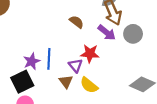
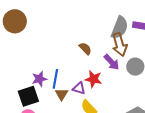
purple triangle: (76, 66) -> (79, 88), turned -40
brown triangle: (66, 82) -> (62, 94), moved

